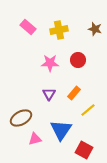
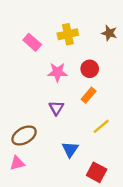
pink rectangle: (28, 27) -> (32, 42), moved
orange rectangle: (74, 93) -> (89, 95), moved
blue triangle: (61, 130) -> (70, 149), size x0.7
pink triangle: (35, 139) -> (17, 163), moved

